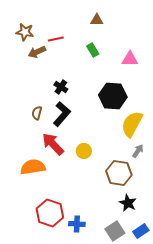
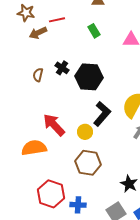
black hexagon: (113, 96) -> (89, 77), moved
brown semicircle: (37, 113) -> (38, 75), moved
black L-shape: (62, 114) -> (102, 114), moved
brown hexagon: (119, 173) -> (88, 163), moved

